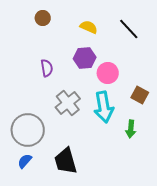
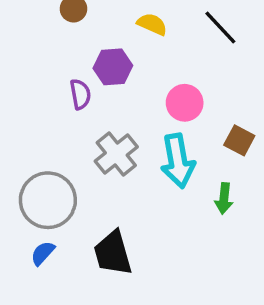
purple hexagon: (85, 58) -> (113, 67), moved

